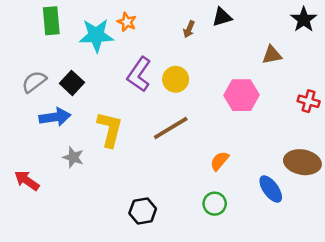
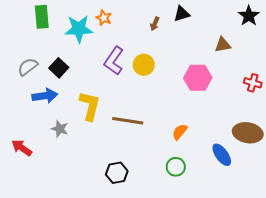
brown line: (171, 128) -> (128, 121), moved, turned 40

